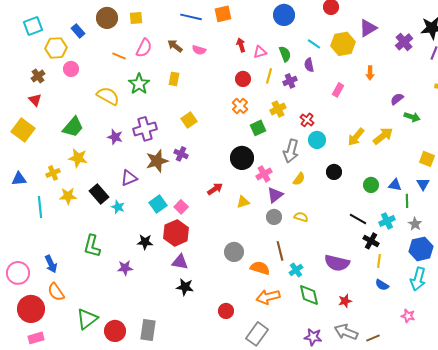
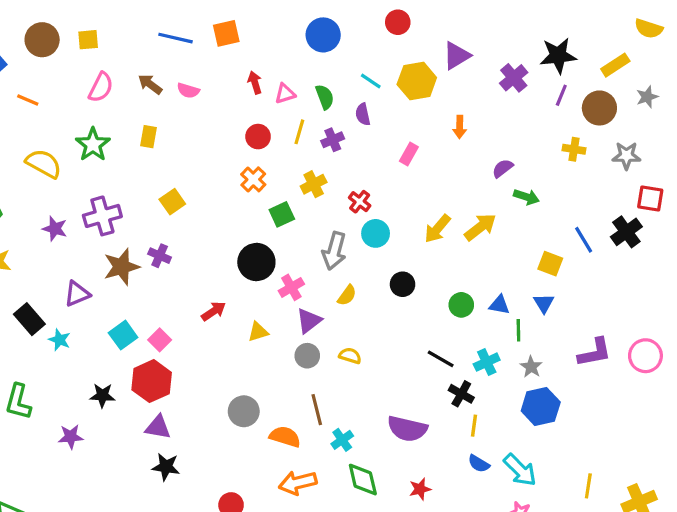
orange line: (119, 56) -> (28, 100), moved
cyan arrow: (418, 279) -> (520, 470), moved, turned -60

